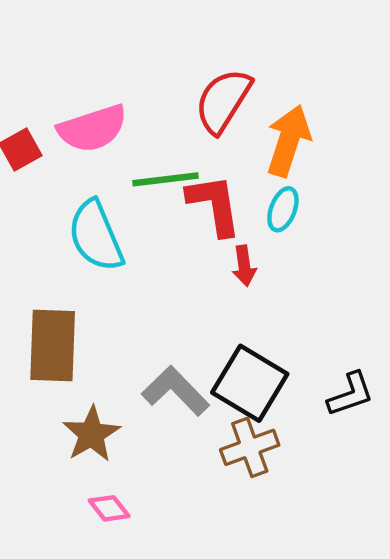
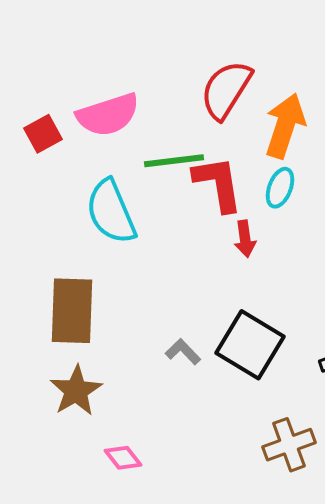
gray L-shape: (176, 391) -> (183, 352), size x0.6
brown star: (91, 434) -> (76, 391), moved
brown cross: (250, 447) -> (289, 445), moved

